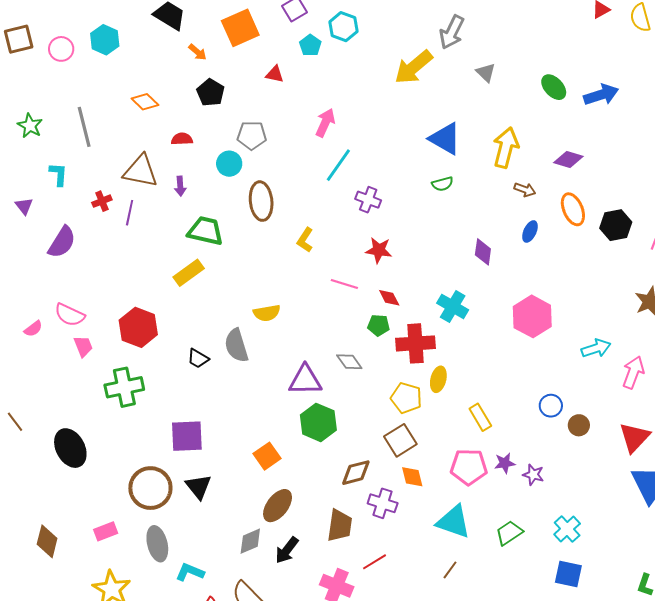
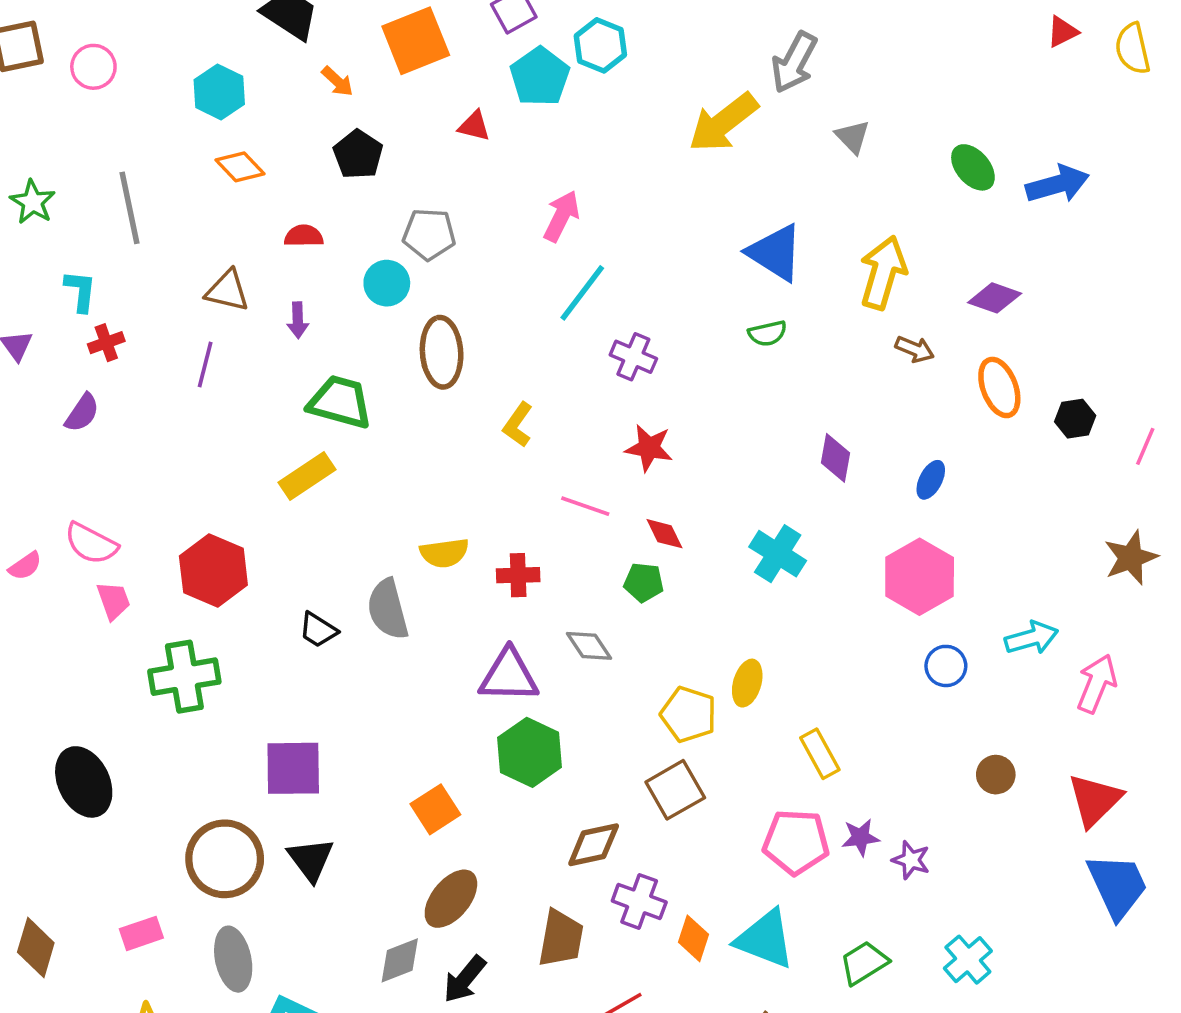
cyan hexagon: (105, 40) -> (219, 92), moved
cyan pentagon: (310, 45) -> (540, 77), size x1.5
brown triangle: (140, 171) -> (227, 291), size x0.7
red cross: (102, 201) -> (106, 343), moved
black hexagon: (616, 225) -> (1075, 419), size x0.7
blue ellipse: (530, 231) -> (931, 480), moved
purple semicircle: (62, 242) -> (82, 413), size x0.7
red cross: (416, 343) -> (518, 575), moved, size x0.6
blue circle: (551, 406) -> (946, 666), moved
orange diamond: (412, 477) -> (693, 938), moved, turned 30

